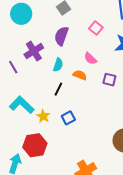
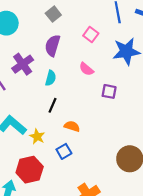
orange semicircle: (80, 75) -> (72, 126), moved
blue square: (68, 118) -> (64, 151), moved

